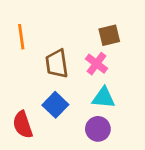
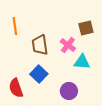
brown square: (109, 35) -> (86, 28), moved
cyan triangle: (104, 98) -> (82, 62), moved

